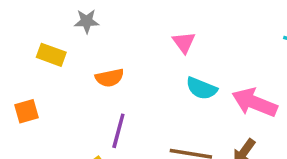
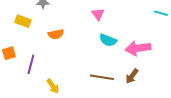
pink arrow: (255, 103) -> (138, 48), turned -30
purple line: (118, 131) -> (31, 64), moved

